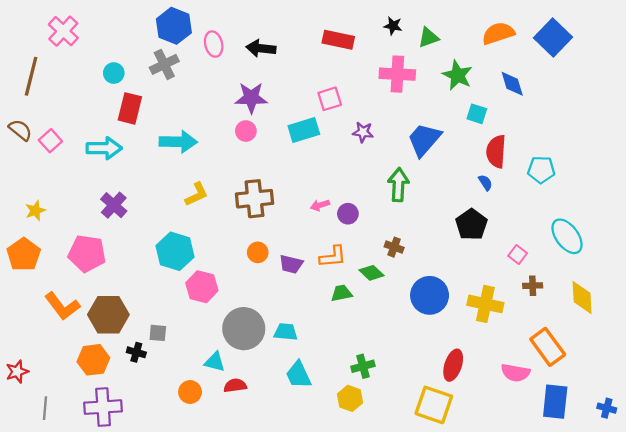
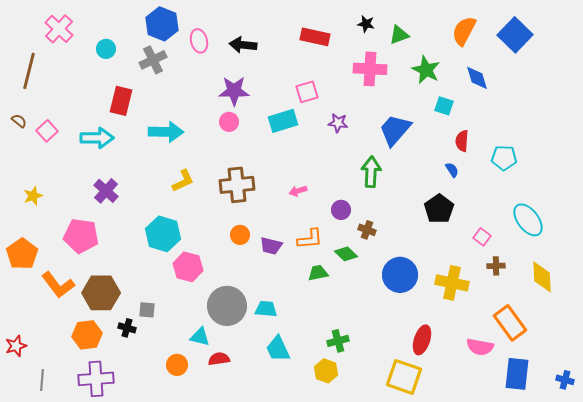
orange semicircle: (498, 33) -> (464, 31), turned -44
cyan circle: (114, 73) -> (106, 49), moved
brown semicircle: (20, 130) -> (19, 121), size x0.7
red semicircle: (496, 151) -> (462, 141), size x0.7
purple circle: (348, 214) -> (341, 210), moved
orange pentagon: (24, 255) -> (22, 254), moved

